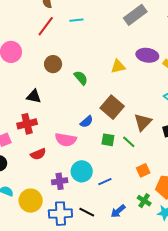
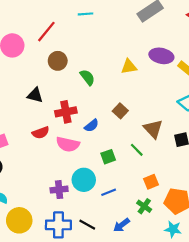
red line: (46, 26) -> (46, 32), moved
brown square: (112, 107) -> (120, 111), size x0.6
brown triangle: (143, 122) -> (153, 129), turned -30
red cross: (27, 124) -> (66, 112), moved
green square: (108, 140) -> (108, 157), moved, turned -32
red semicircle: (38, 154) -> (41, 133), moved
yellow circle: (31, 201) -> (19, 220), moved
green cross: (144, 201) -> (144, 206), moved

